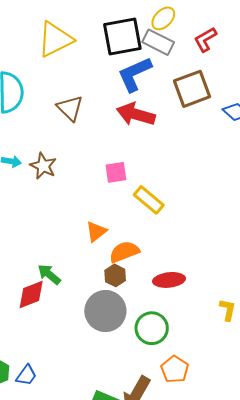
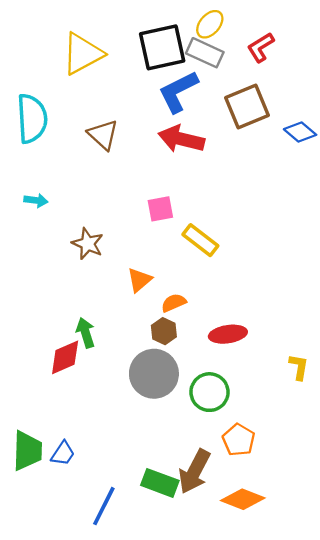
brown star: (43, 166) -> (88, 244), moved
orange semicircle: (124, 252) -> (174, 303), size x0.7
green arrow: (49, 274) -> (86, 333), turned 35

